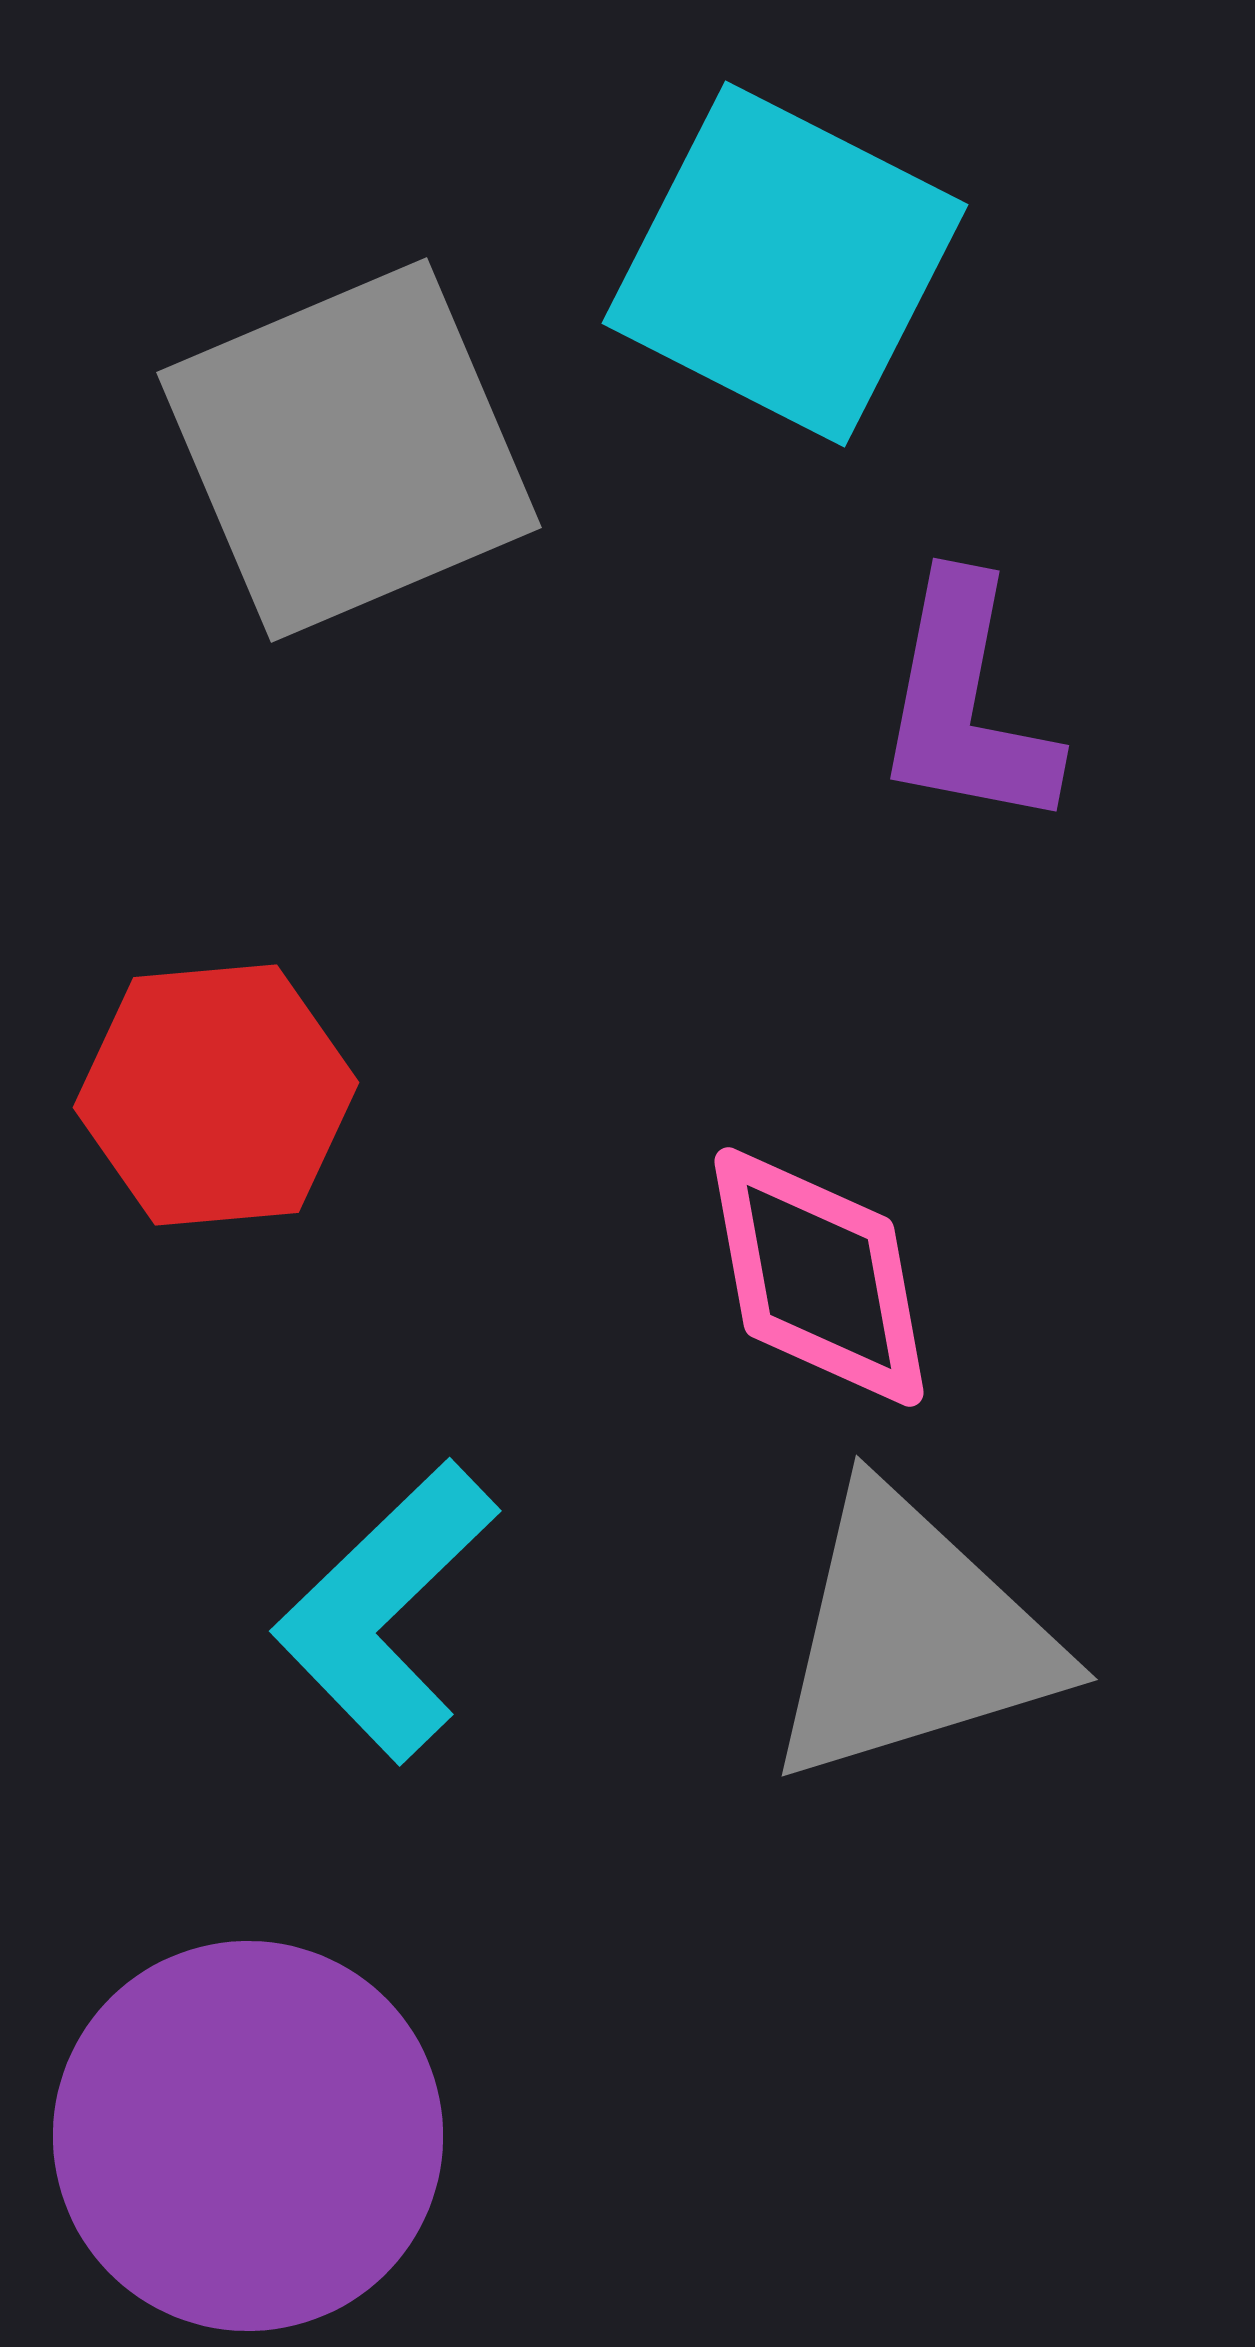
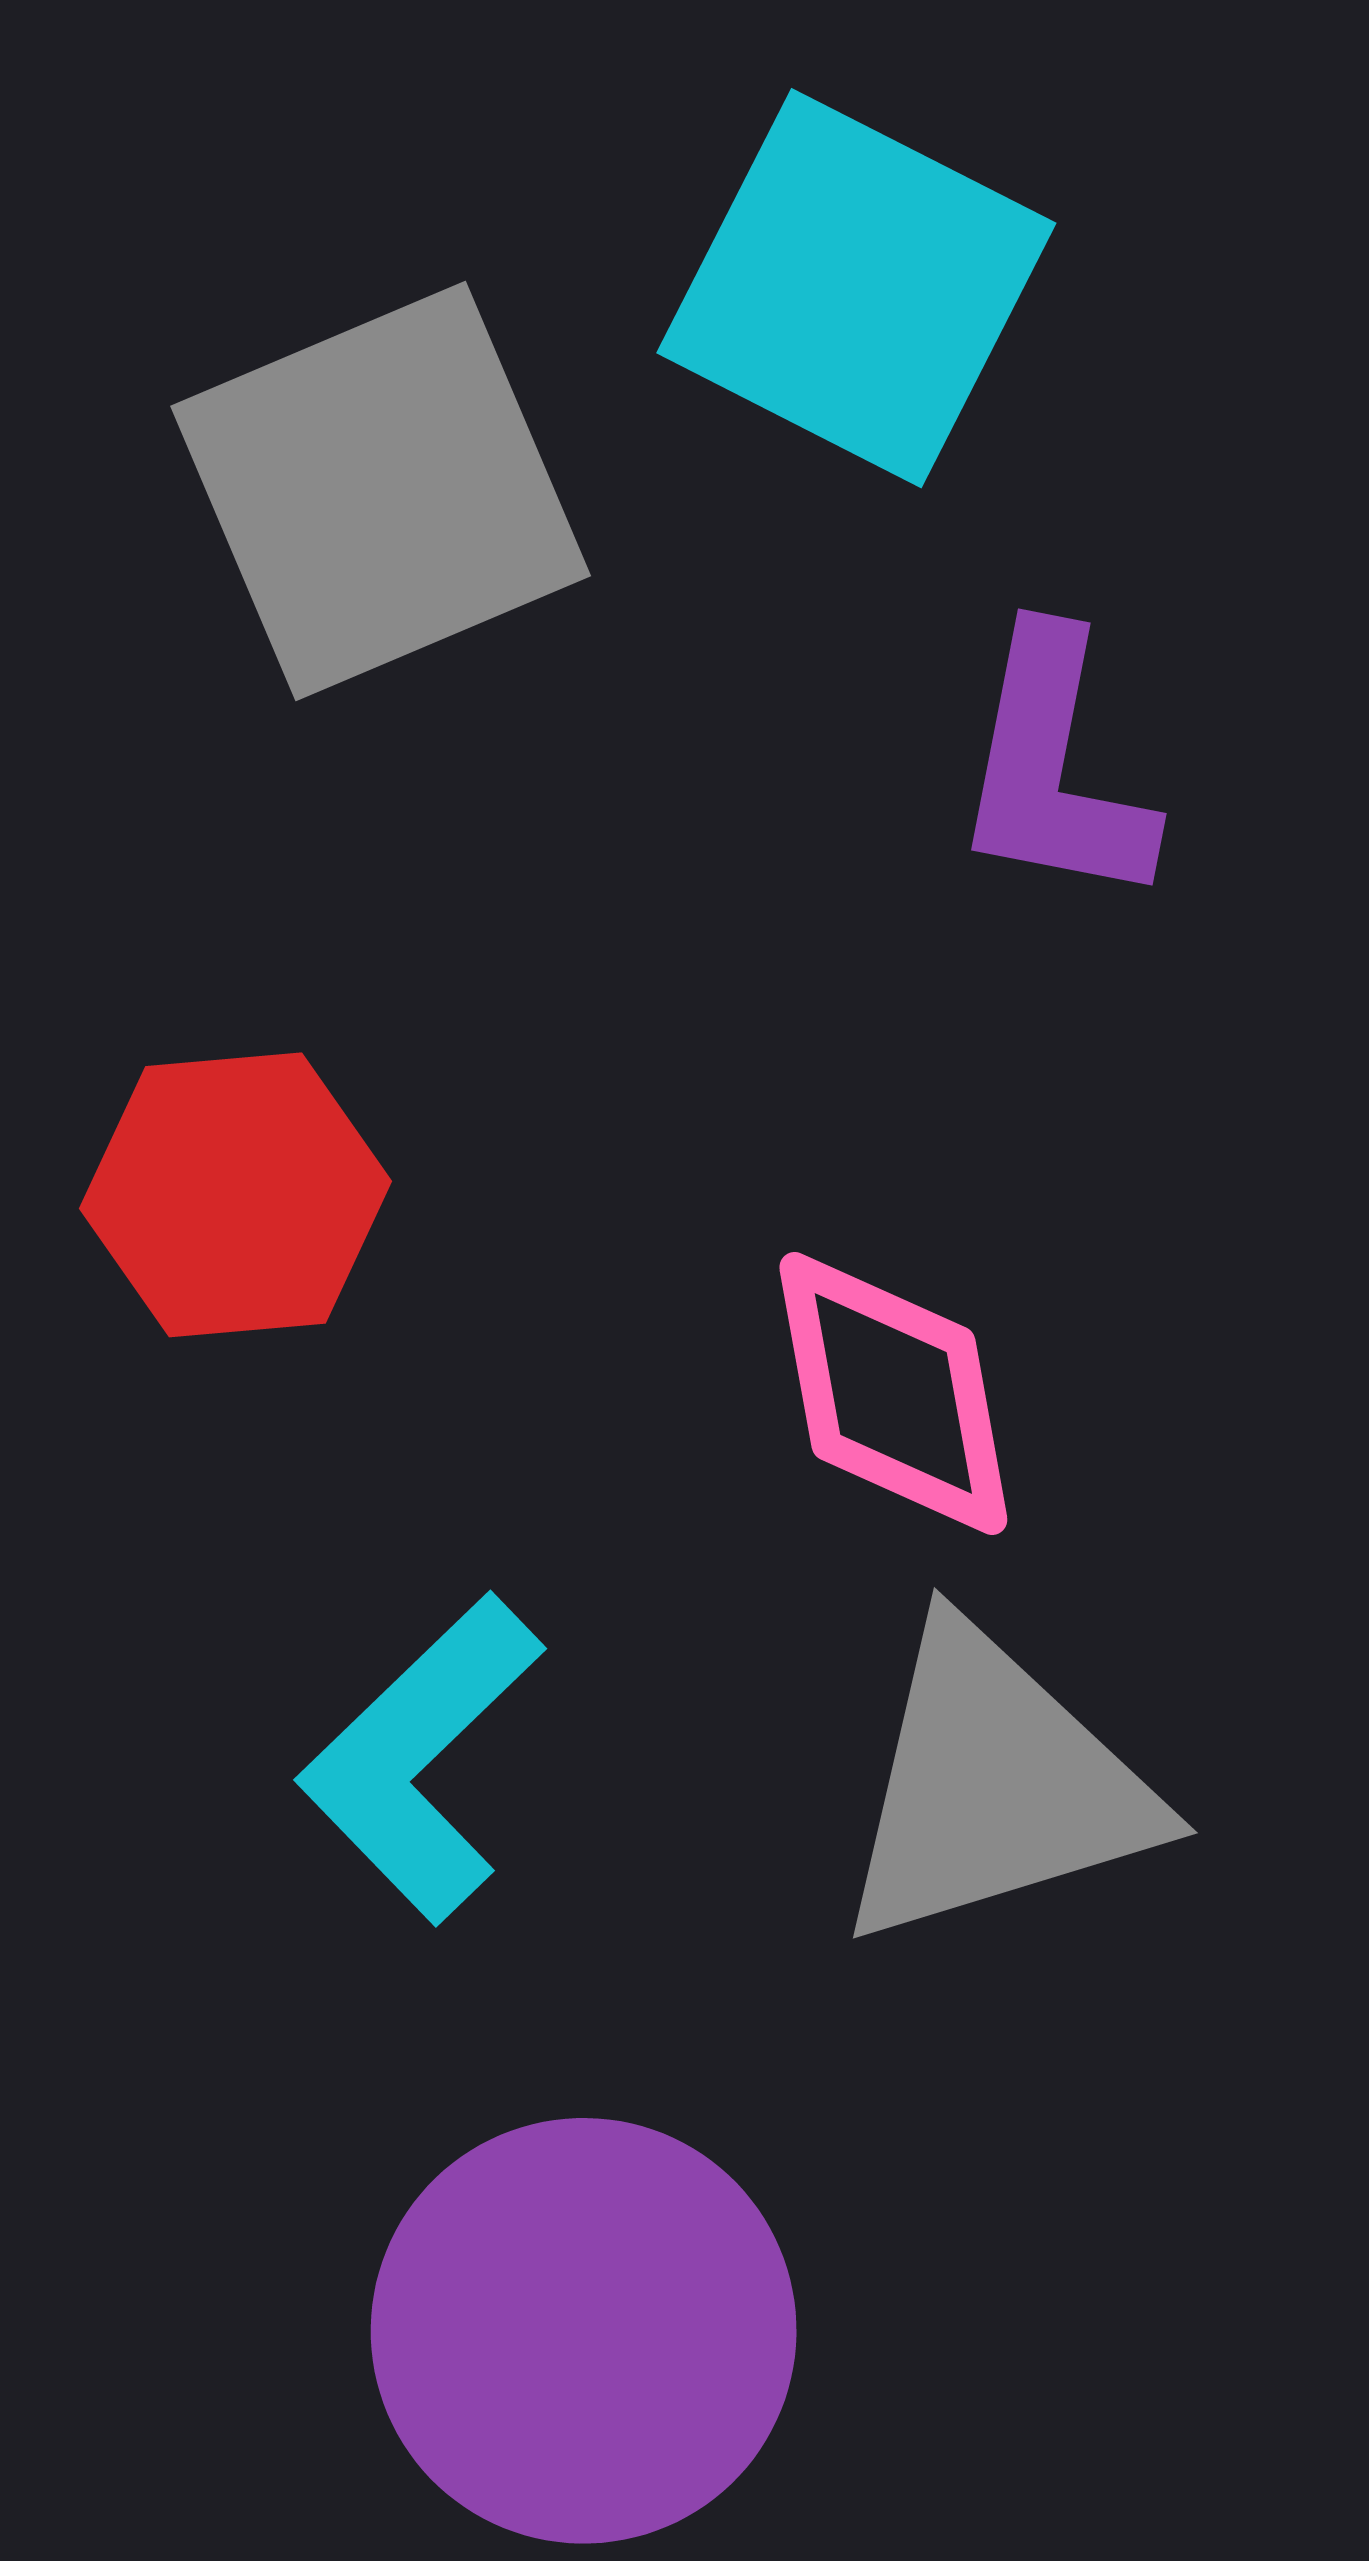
purple circle: (248, 2136) -> (584, 2331), moved

